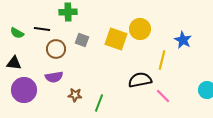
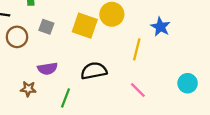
purple semicircle: (54, 77) -> (47, 69), moved
black semicircle: (140, 80) -> (94, 71), moved
brown star: (75, 95) -> (28, 89), moved

